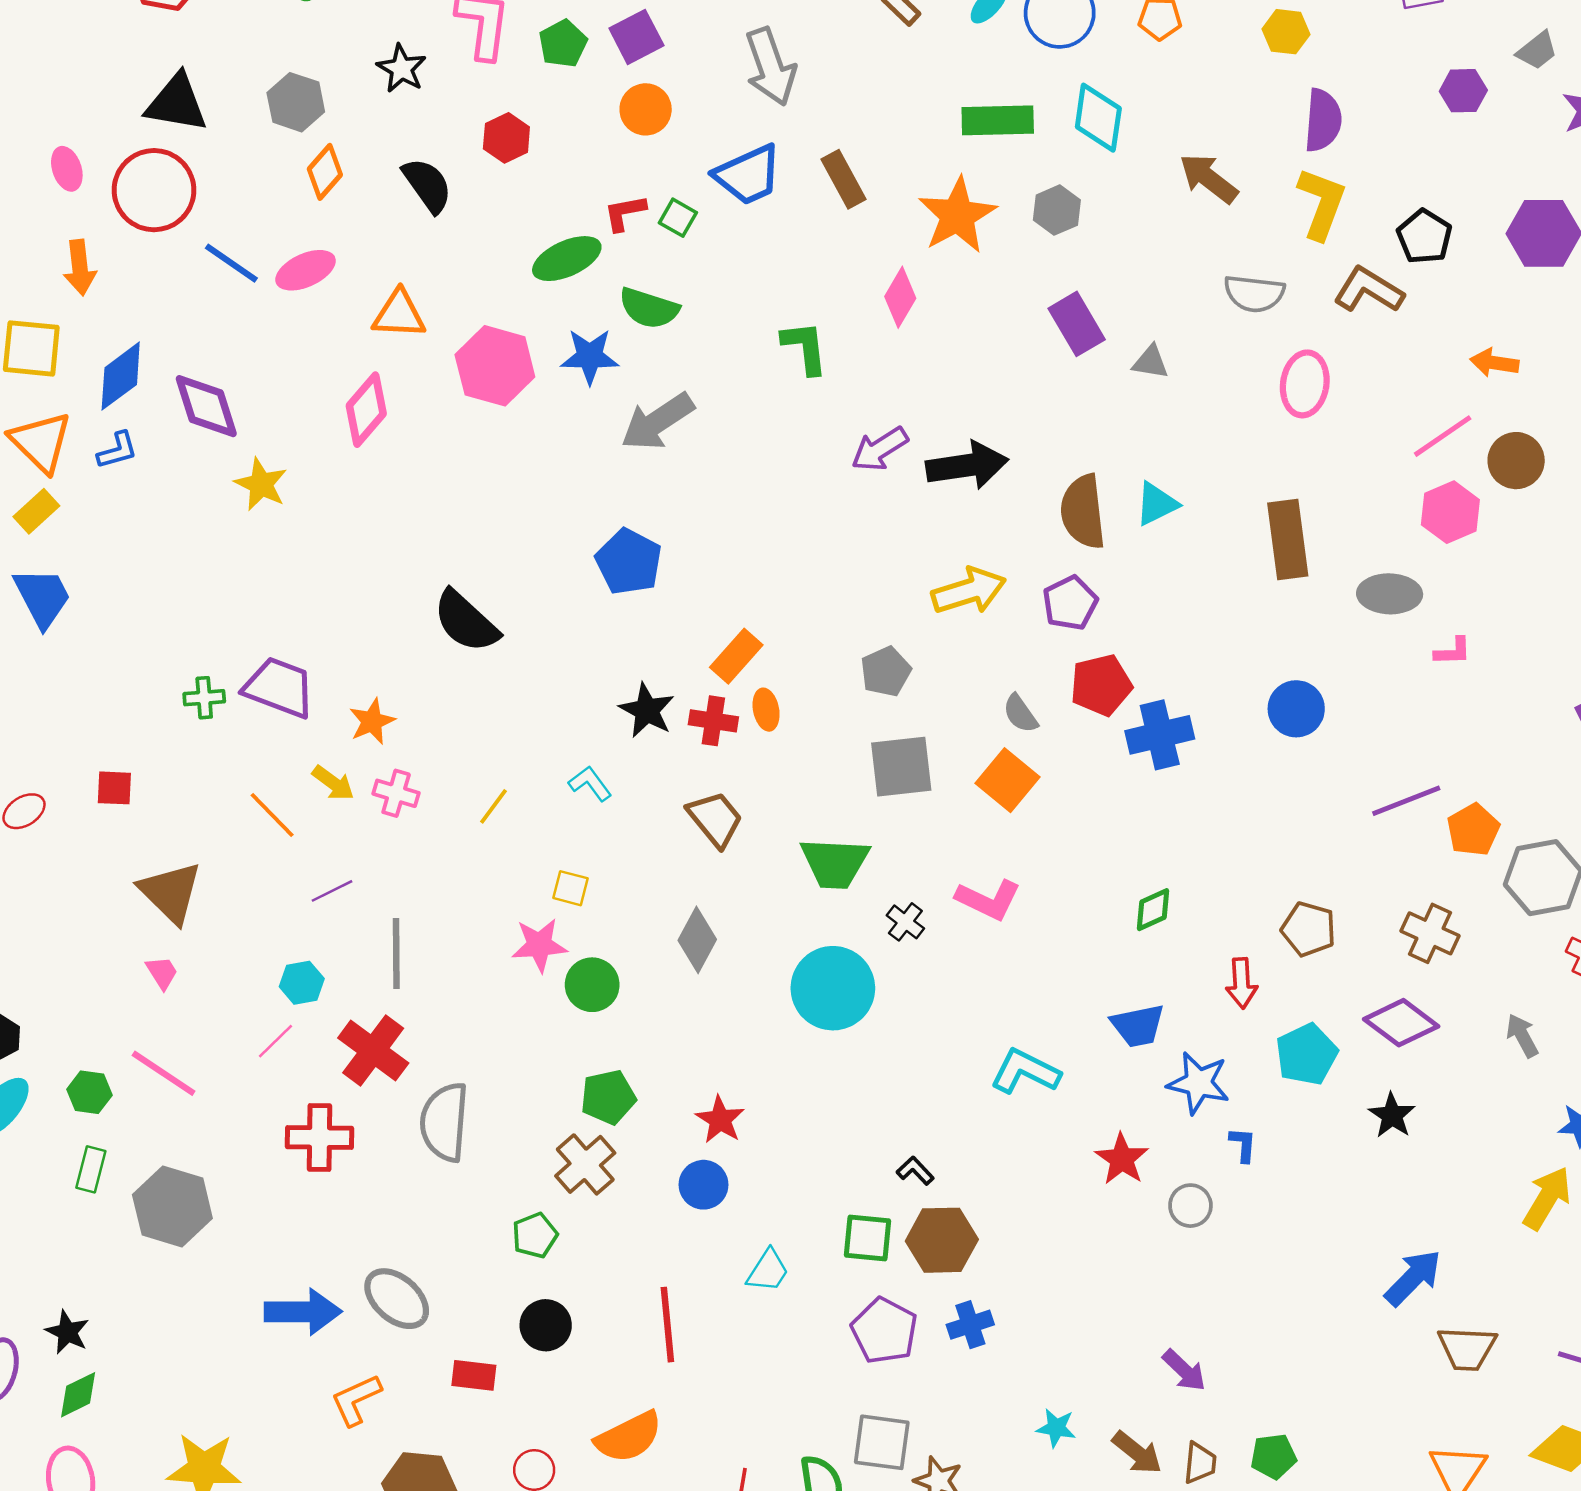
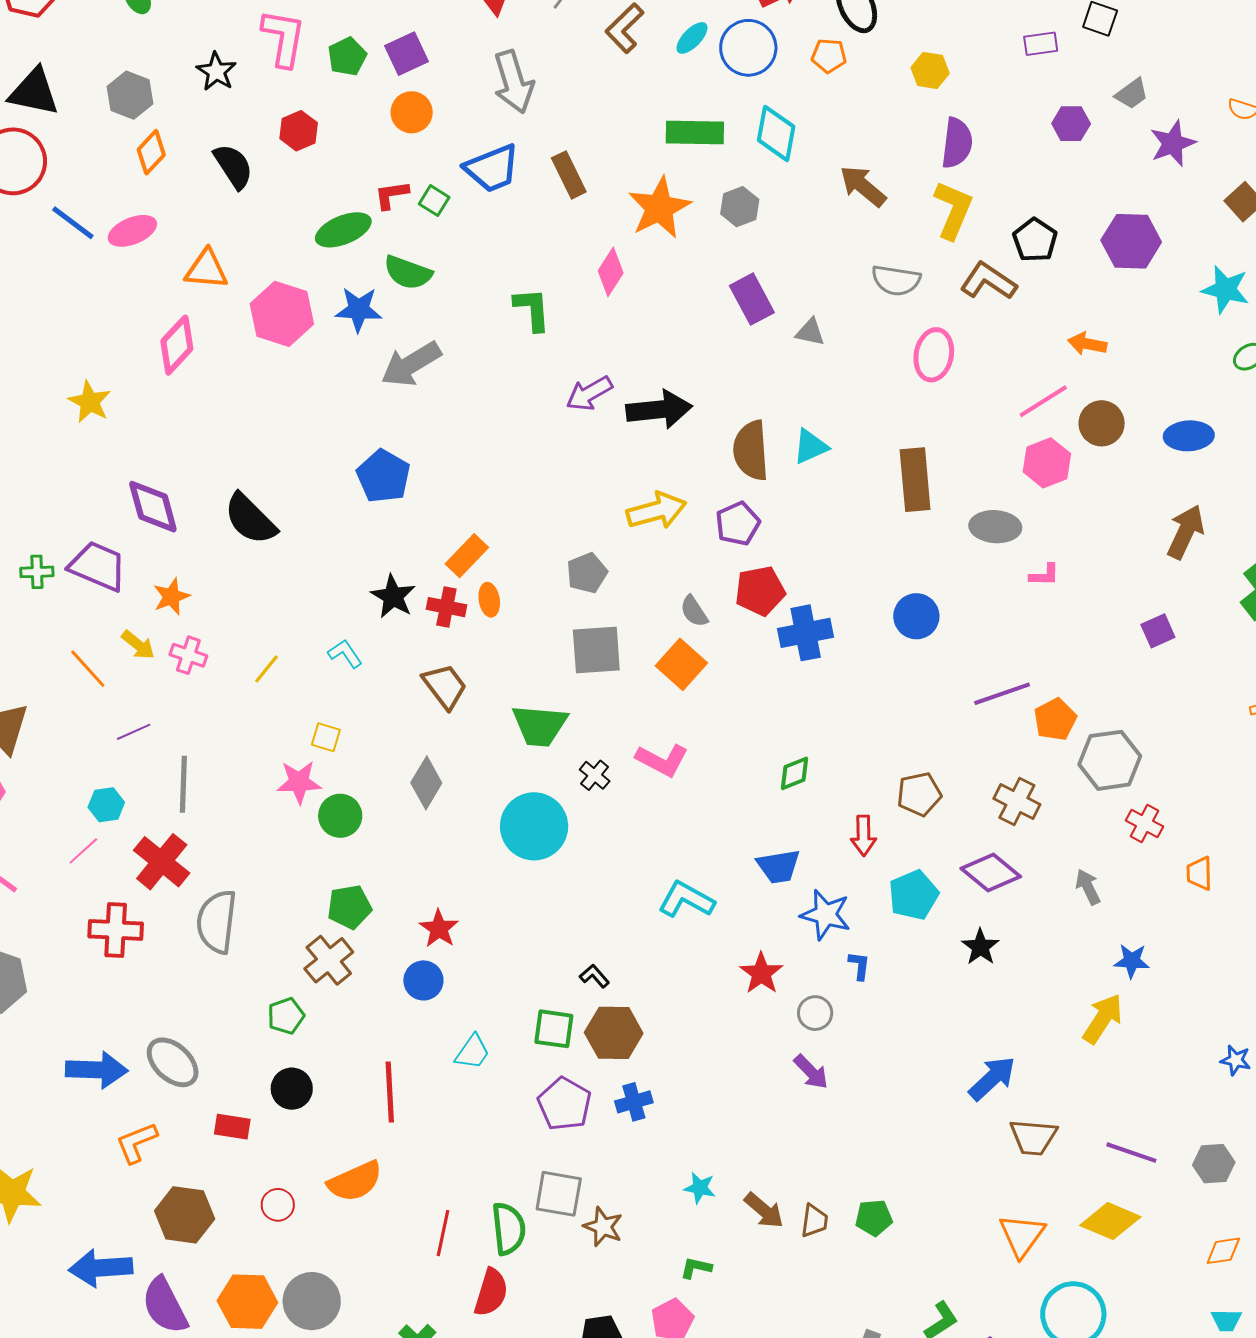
purple diamond: (206, 406) -> (153, 507), moved
brown pentagon: (1309, 929) -> (919, 794), turned -30
purple arrow: (1184, 1370) -> (811, 1072), moved

